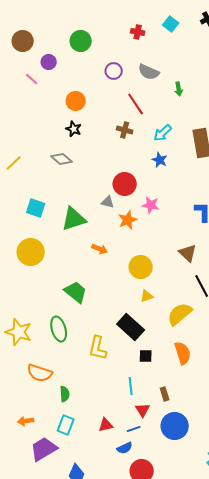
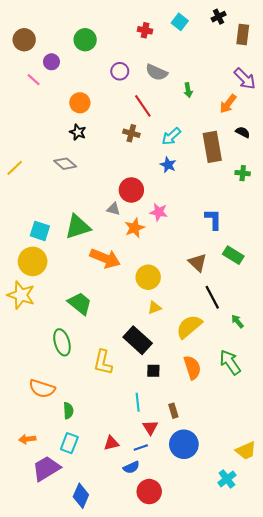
cyan square: (36, 208) -> (40, 231), moved
orange arrow: (100, 249) -> (105, 258), size x1.8
yellow star: (19, 332) -> (21, 295), moved

